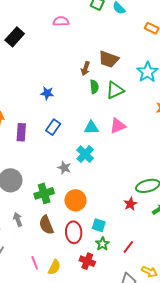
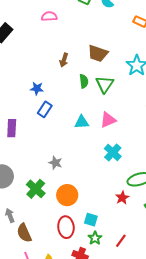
brown arrow: (85, 69) -> (64, 60), moved
green triangle: (115, 90) -> (105, 84), turned -30
blue rectangle: (53, 127) -> (45, 109), moved
cyan cross: (85, 154) -> (113, 152), moved
green cross: (44, 193) -> (36, 189), turned -30
brown semicircle: (46, 225) -> (24, 233), moved

